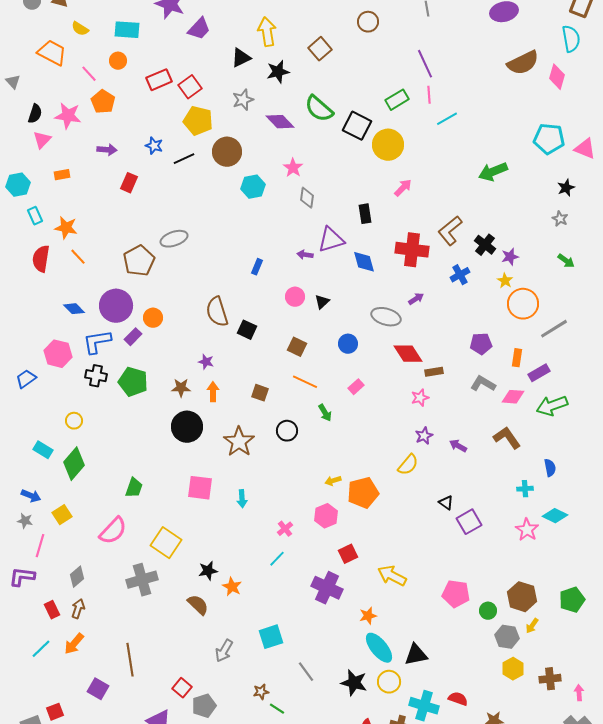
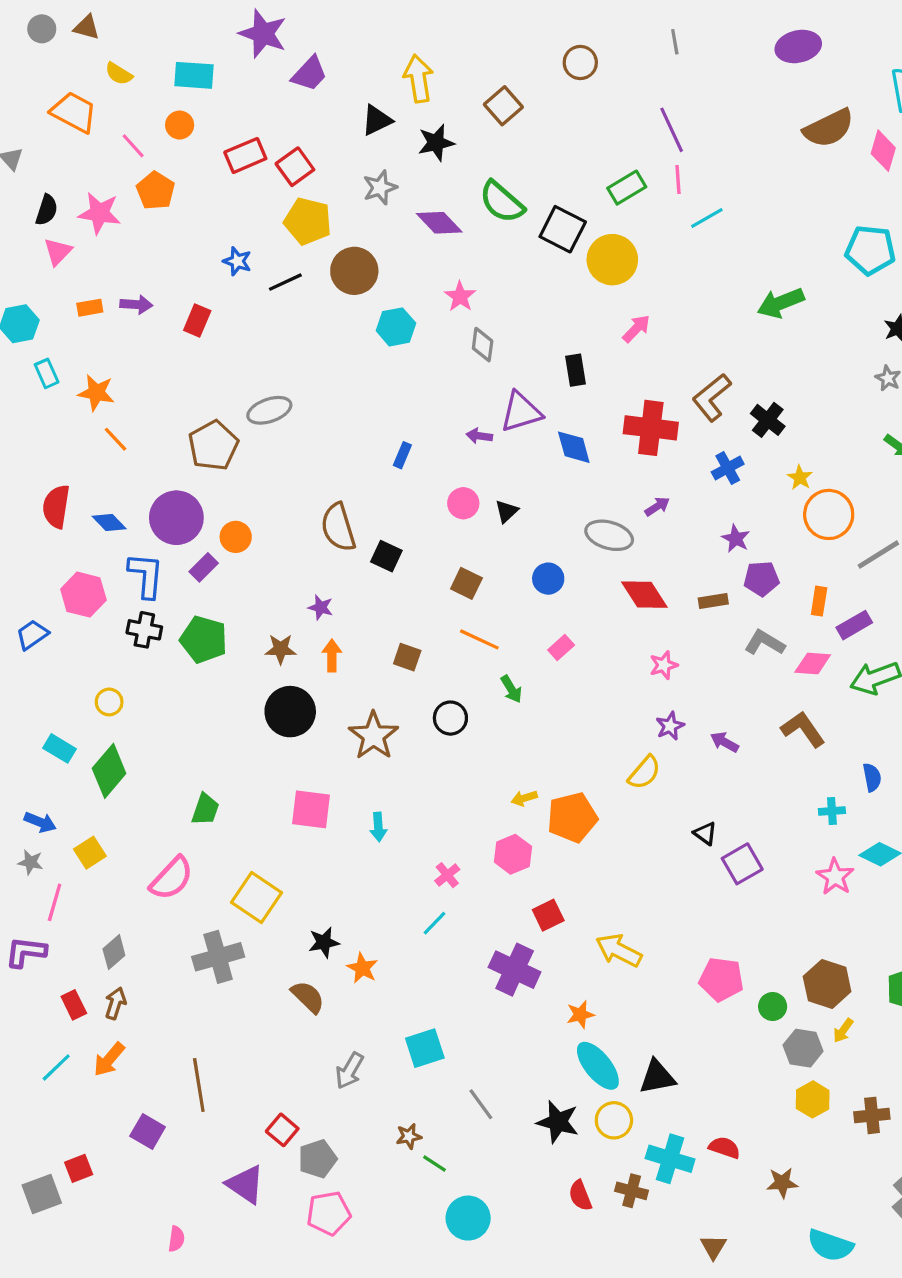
purple arrow: (107, 150) -> (136, 305), moved
purple star: (510, 257) -> (736, 539), moved, turned -30
red semicircle: (41, 259) -> (56, 506), moved
blue L-shape: (97, 342) -> (146, 575), turned 104
brown rectangle: (434, 372) -> (713, 601), moved

